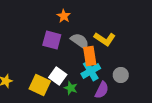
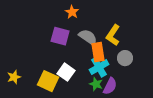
yellow L-shape: (105, 39) -> (113, 35), turned 90
gray circle: (121, 75) -> (125, 58), moved
green star: (71, 88) -> (96, 84), moved

